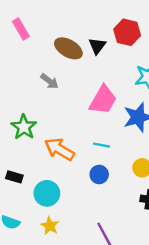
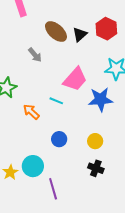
cyan line: (101, 145) -> (56, 101), moved
orange arrow: (59, 149) -> (31, 112), size x0.7
cyan circle: (47, 193) -> (33, 166), moved

